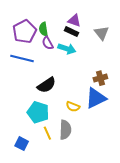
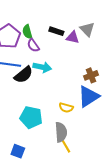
purple triangle: (74, 21) -> (73, 37), moved
cyan arrow: (67, 49) -> (42, 67), moved
black semicircle: (47, 85) -> (24, 75), moved
yellow line: (47, 133) -> (66, 146), moved

